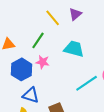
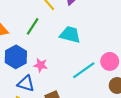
pink star: (43, 62) -> (41, 65), moved

